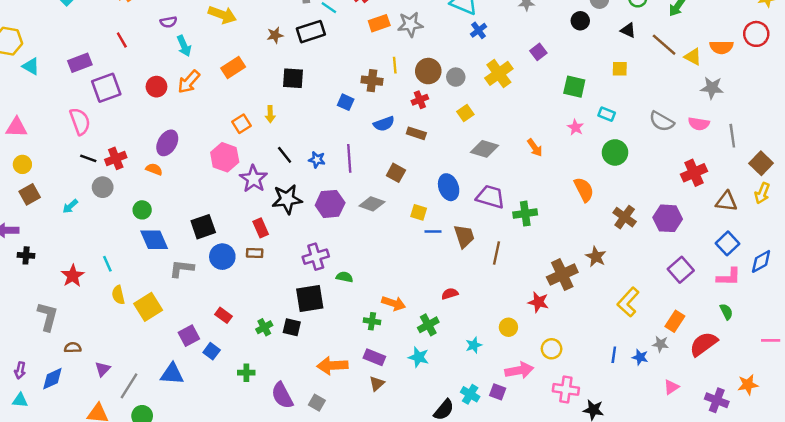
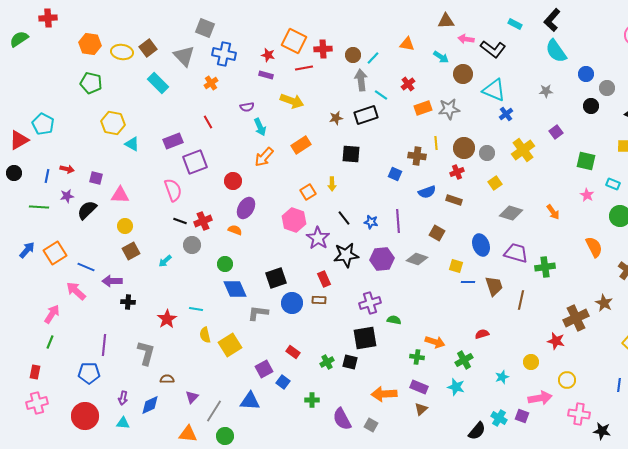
red circle: (156, 87) -> (233, 181), moved
cyan line: (107, 264) -> (196, 309), turned -56

